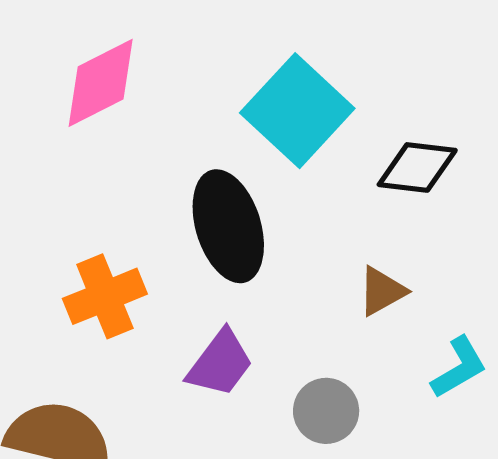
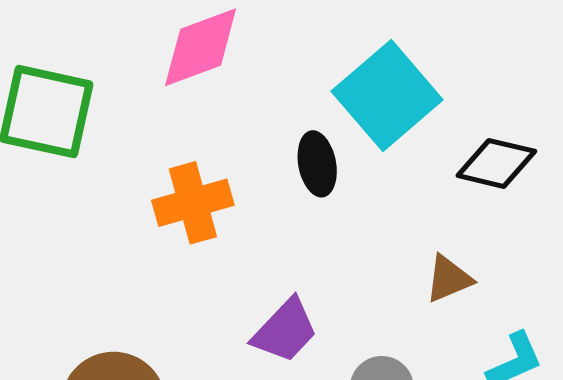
black ellipse: (228, 226) -> (317, 164), moved, size x0.6
orange cross: (105, 296) -> (193, 203), moved

